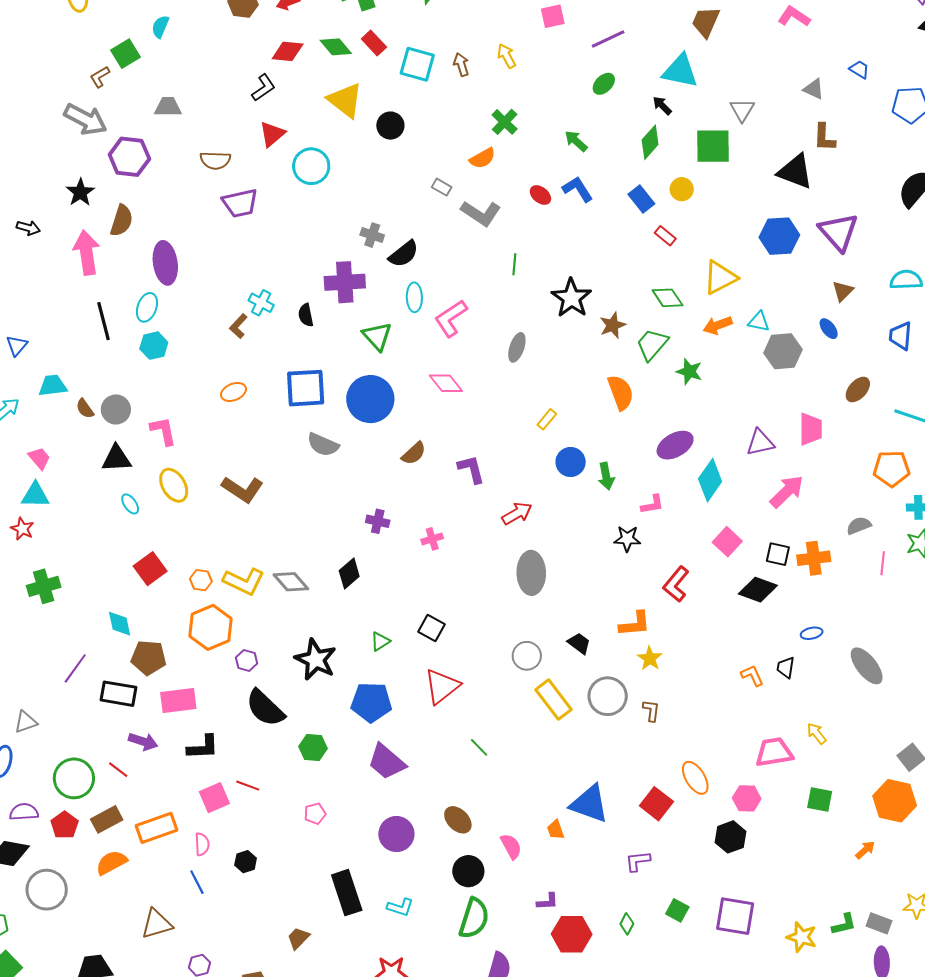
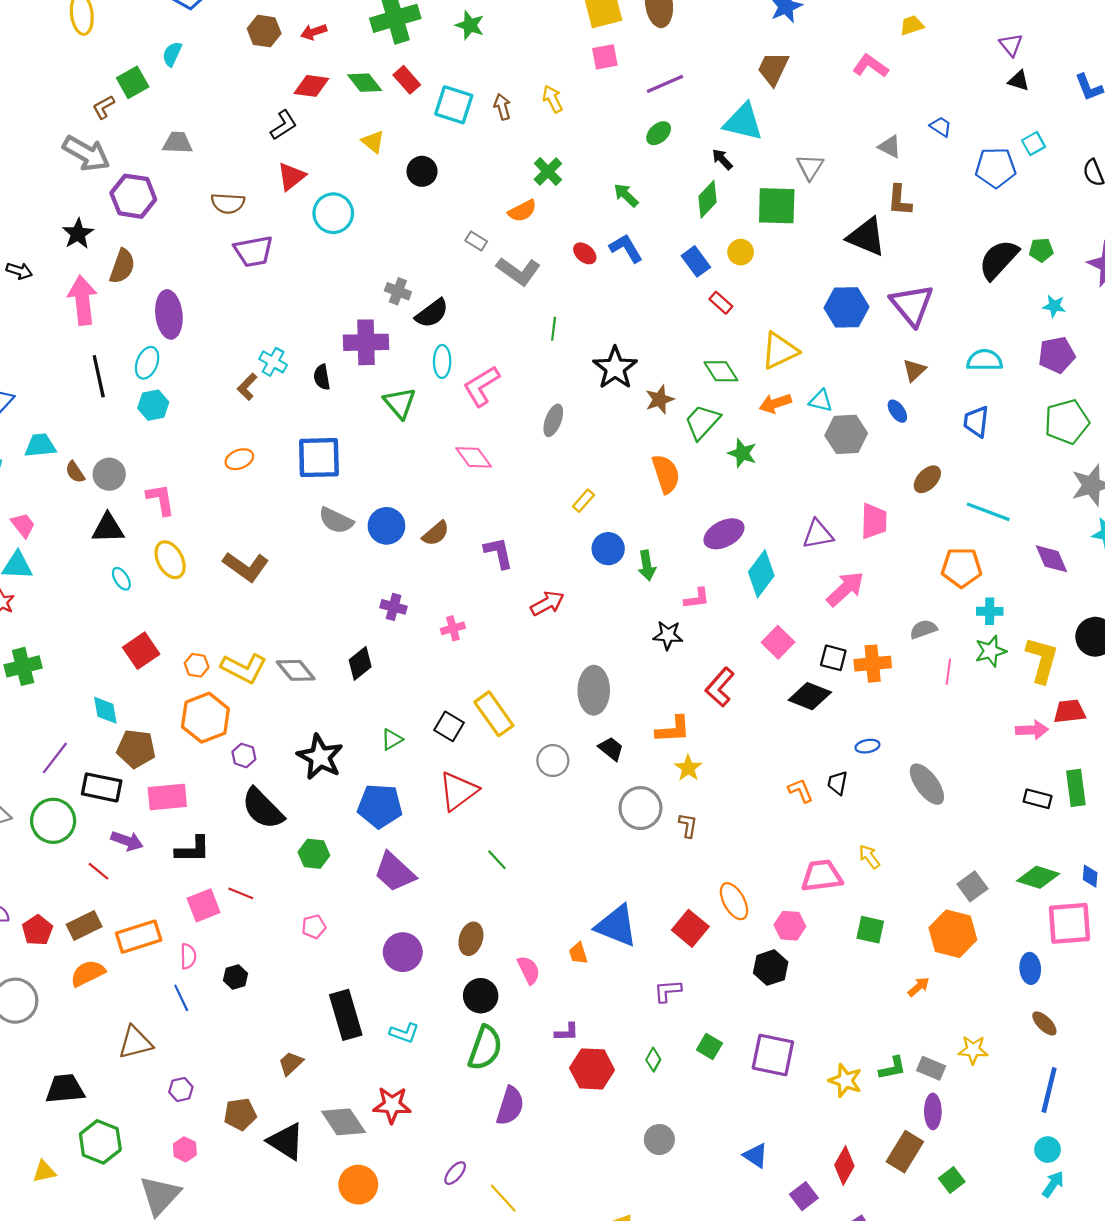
yellow triangle: (345, 100) -> (373, 142), size x0.6
blue circle: (370, 399) -> (386, 526), moved, size x0.7
gray ellipse: (531, 573) -> (594, 690), moved
yellow rectangle: (553, 700) -> (494, 714), moved
green circle: (74, 778) -> (53, 821), moved
brown ellipse: (458, 820) -> (471, 939), turned 60

